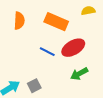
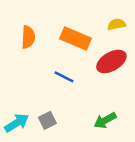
red ellipse: (73, 48) -> (111, 61), moved
green arrow: (79, 74) -> (105, 120), moved

